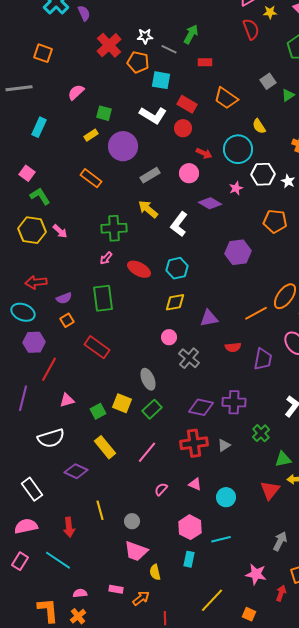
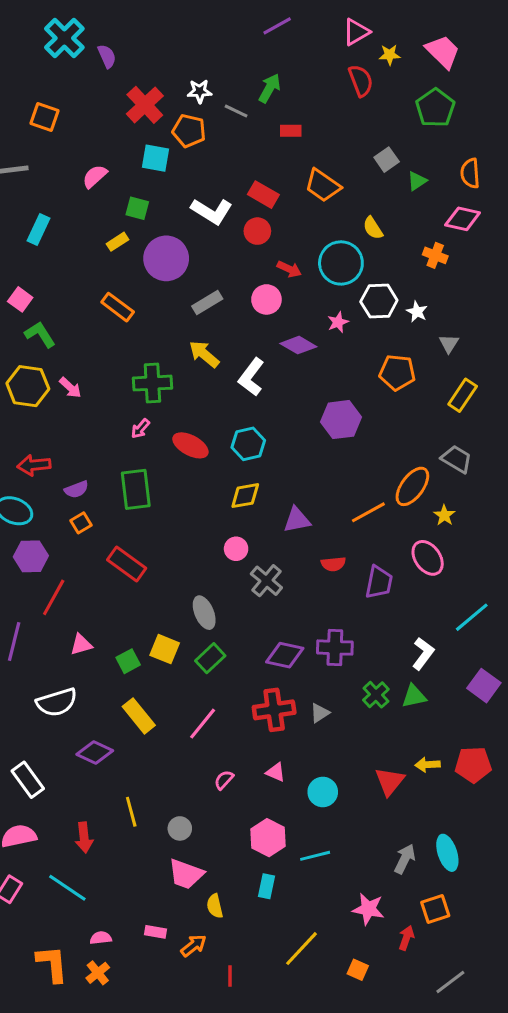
cyan square: (161, 80) -> (156, 158), moved
green triangle: (283, 459) -> (414, 696), moved

